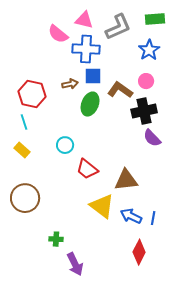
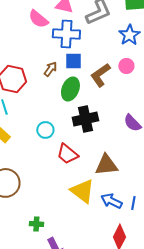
brown arrow: (70, 84) -> (50, 69), turned -42
brown L-shape: (120, 90) -> (100, 75), turned -70
black cross: (144, 111) -> (85, 119), moved

